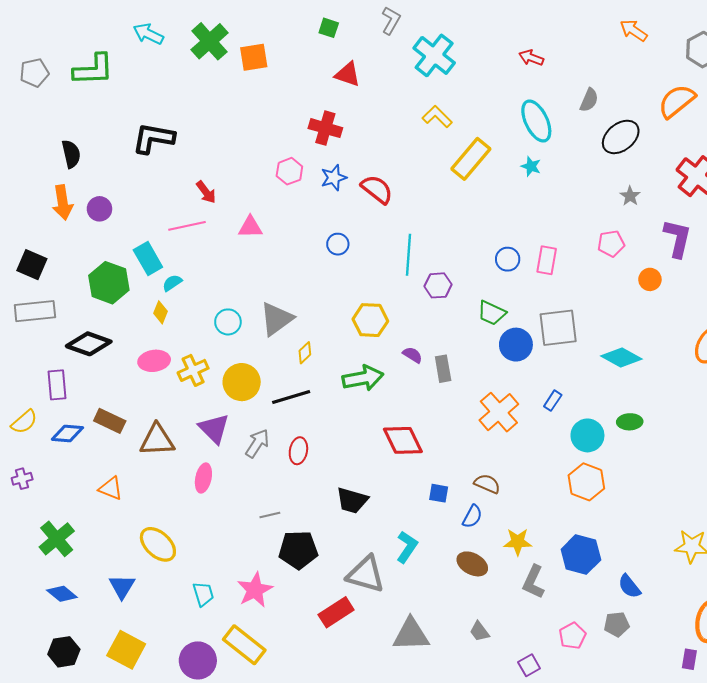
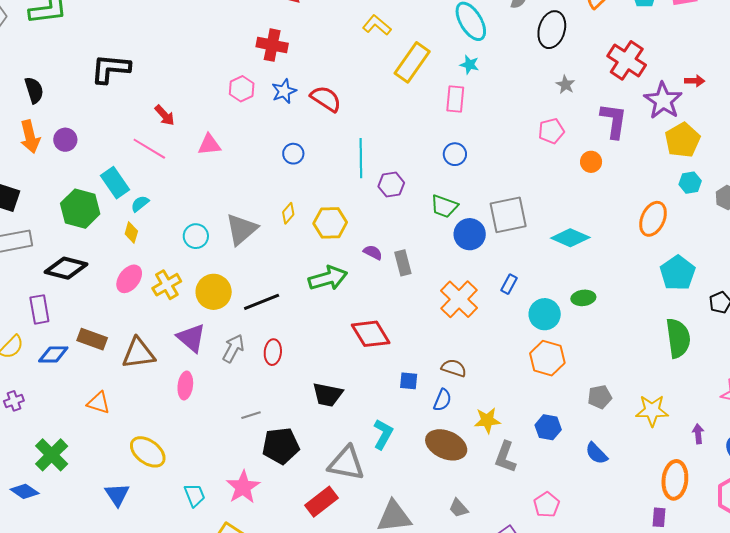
black ellipse: (621, 137) -> (552, 30), turned -30
pink line: (187, 226) -> (149, 149), turned 48
pink rectangle: (547, 260) -> (455, 99), moved
yellow diamond: (305, 353) -> (288, 213), moved
pink ellipse: (154, 361) -> (129, 279), turned -40
blue hexagon: (581, 555) -> (548, 427), size x0.7
brown ellipse: (472, 564) -> (446, 445), size x1.4
blue diamond: (62, 594) -> (25, 491), moved
gray pentagon: (617, 624) -> (600, 397), moved

